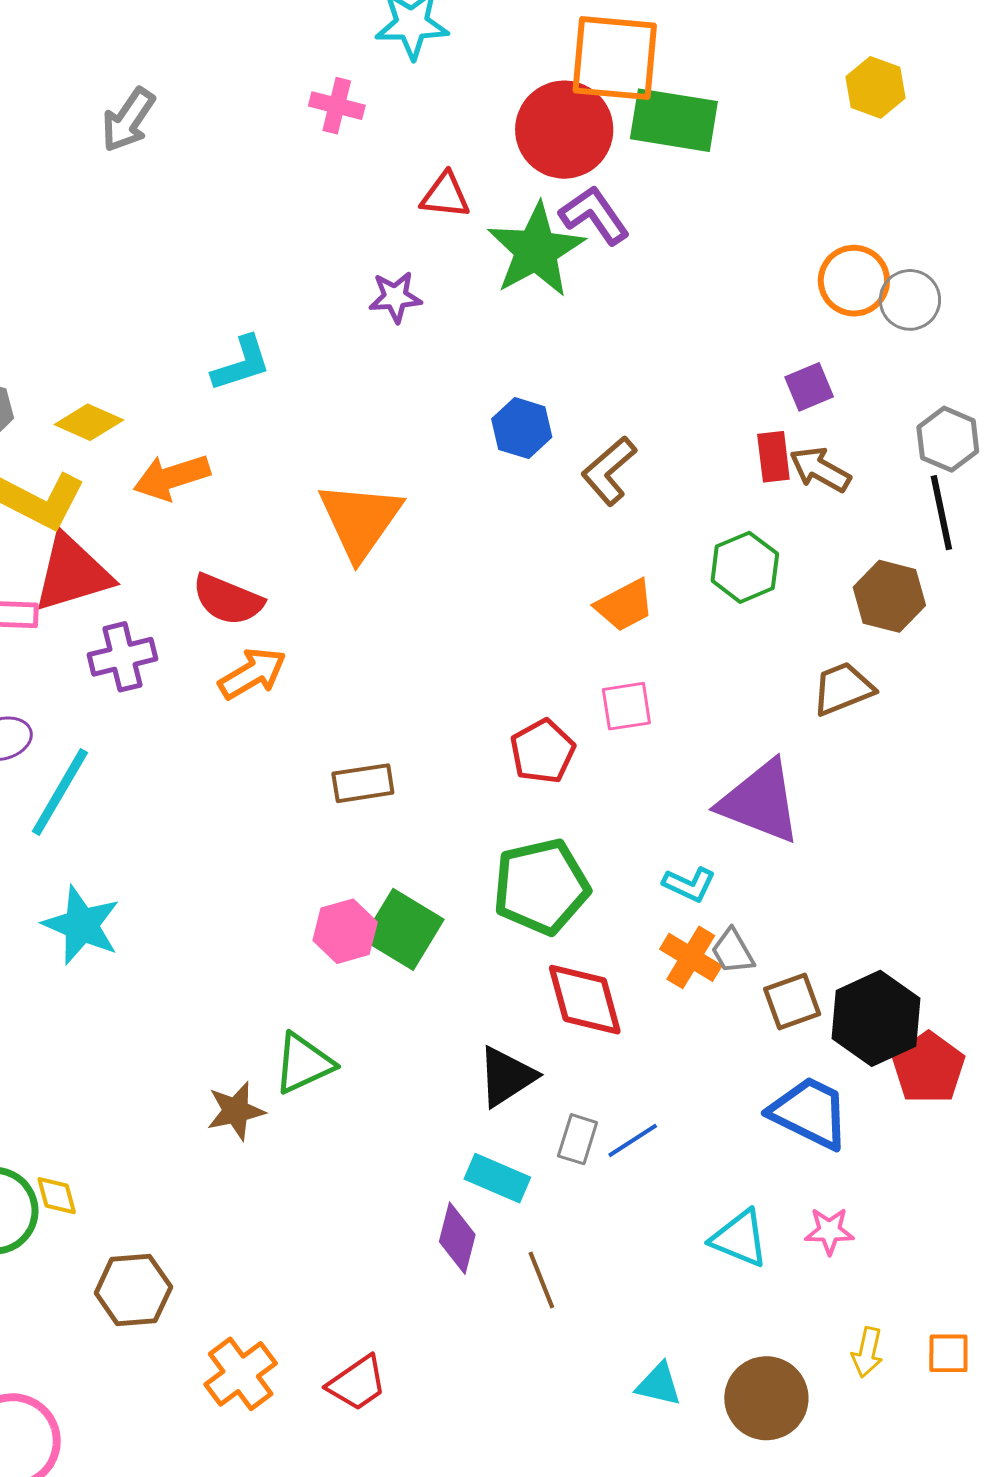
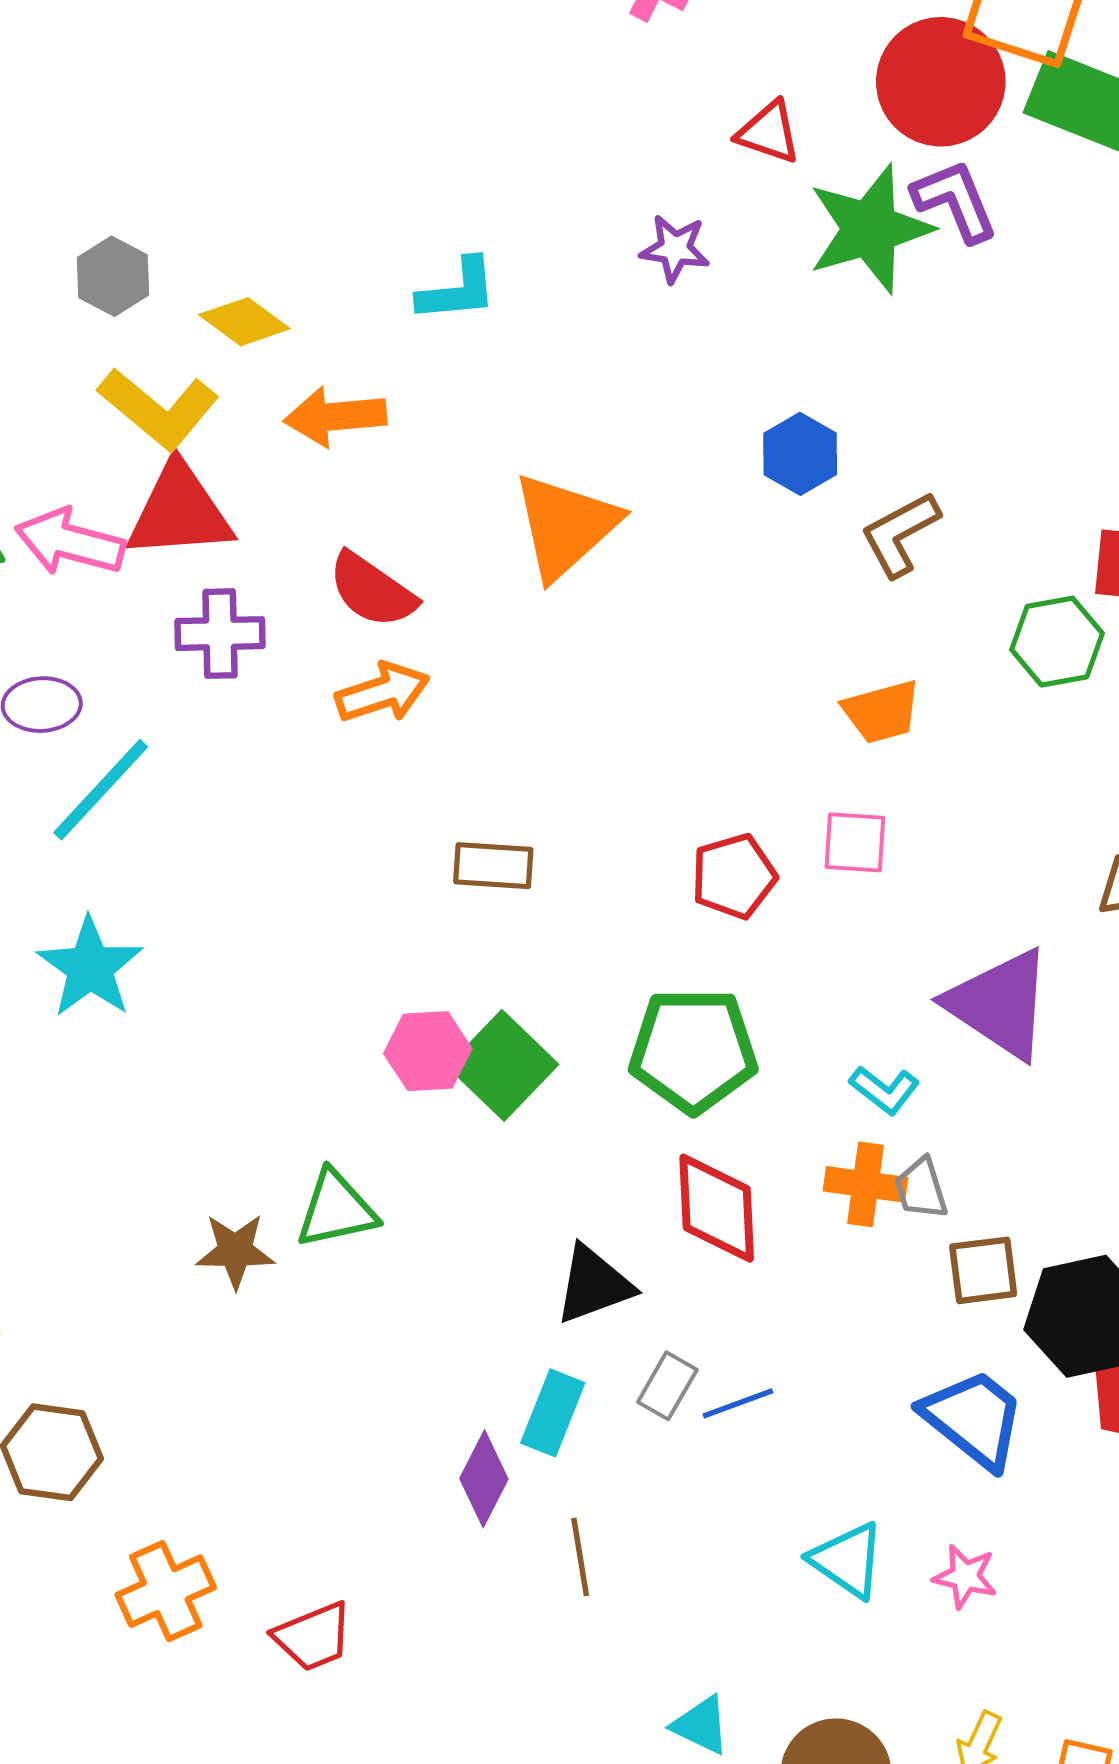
green hexagon: (745, 567) -> (1057, 642), moved
orange cross: (691, 957) -> (865, 1184), turned -36
cyan rectangle: (497, 1178) -> (553, 1413), turned 76

